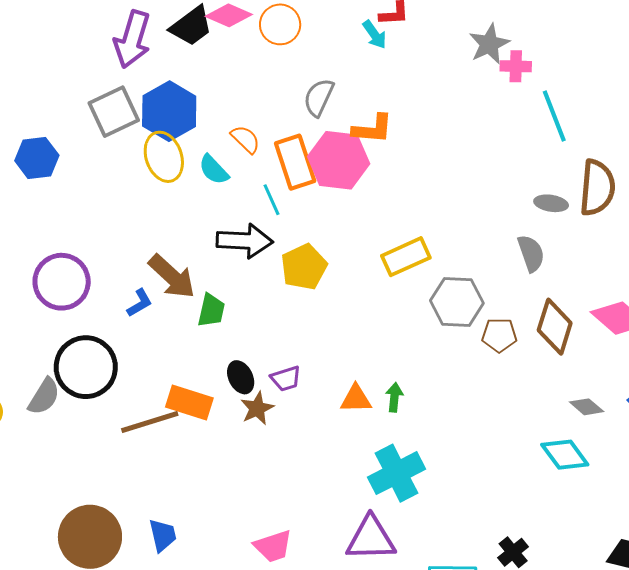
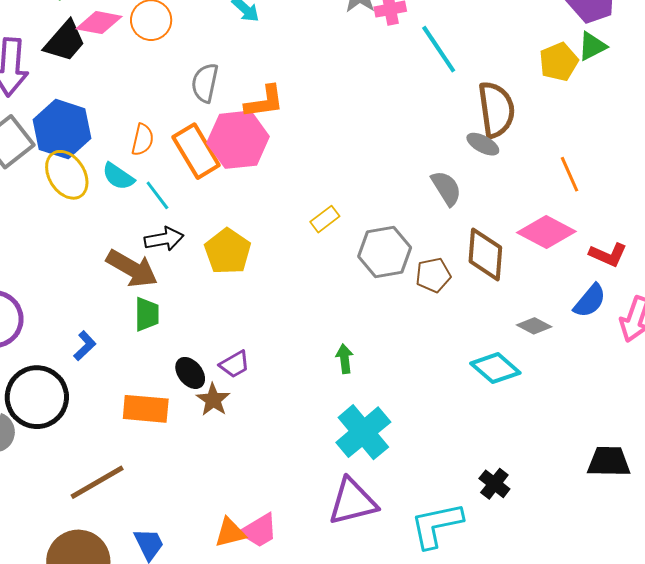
orange semicircle: (245, 139) -> (143, 140), turned 72
cyan line: (272, 200) -> (157, 195), moved
gray ellipse: (551, 203) -> (483, 144), moved, turned 32
black arrow: (245, 241) -> (164, 239), size x0.7
yellow rectangle: (406, 257) -> (325, 219), size x0.6
brown arrow: (172, 277) -> (132, 268), moved
blue L-shape: (140, 303) -> (85, 346), moved
orange triangle: (356, 399) -> (230, 533), moved
brown line: (150, 422) -> (97, 482), moved
cyan diamond: (565, 455) -> (495, 368), moved

